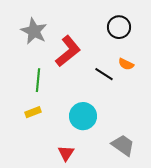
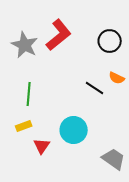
red L-shape: (68, 51) -> (59, 35), moved
red triangle: (66, 153) -> (42, 146), moved

